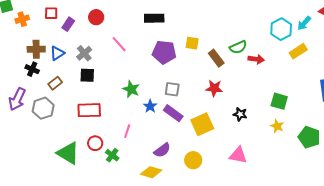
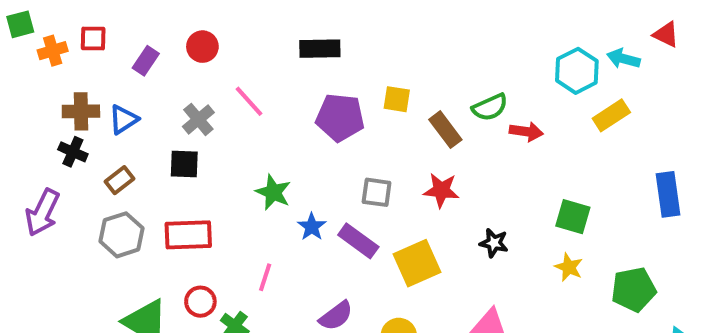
red square: (51, 13) -> (93, 38), moved
cyan arrow: (304, 23) -> (623, 59), turned 63
gray cross: (84, 53) -> (198, 119), moved
gray square: (172, 89) -> (377, 192), moved
gray hexagon: (43, 108) -> (121, 235), moved
green pentagon: (309, 137) -> (634, 289), turned -30

